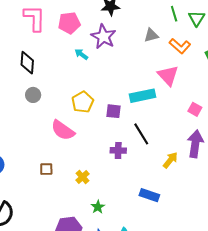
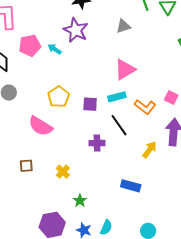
pink pentagon: (69, 23) -> (30, 45), moved
orange L-shape: (180, 46) -> (145, 107), moved
pink triangle: (168, 76) -> (125, 70), moved, turned 45
cyan rectangle: (142, 96) -> (117, 97), moved, size x0.7

